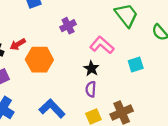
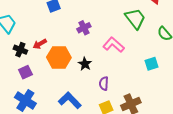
cyan square: (136, 65) -> (152, 64), moved
black star: (91, 68) -> (85, 64), moved

